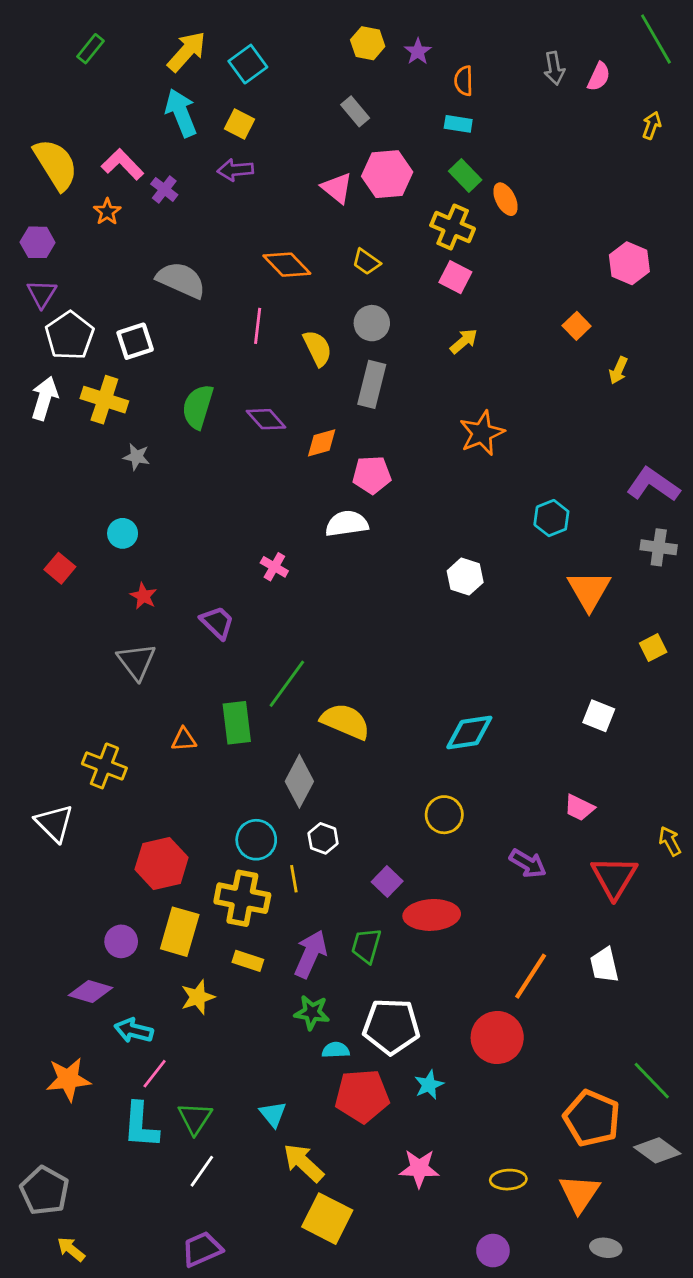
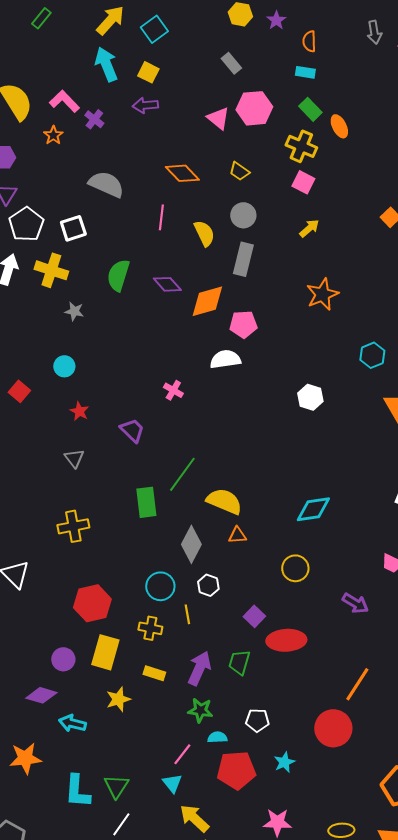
orange diamond: (322, 443) -> (207, 301), size x1.5
gray triangle: (136, 661) -> (74, 458), size x0.7
orange triangle: (184, 739) -> (237, 535), moved
yellow cross: (104, 766) -> (73, 526), moved, turned -32
yellow cross: (242, 898) -> (150, 628), size x0.6
white pentagon: (391, 1026) -> (257, 720), size x0.6
pink line: (155, 1074) -> (182, 754), moved

